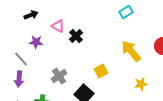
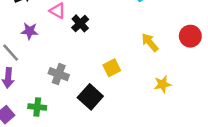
yellow arrow: (131, 51) -> (150, 42), size x0.7
gray cross: (59, 76) -> (59, 74), turned -35

